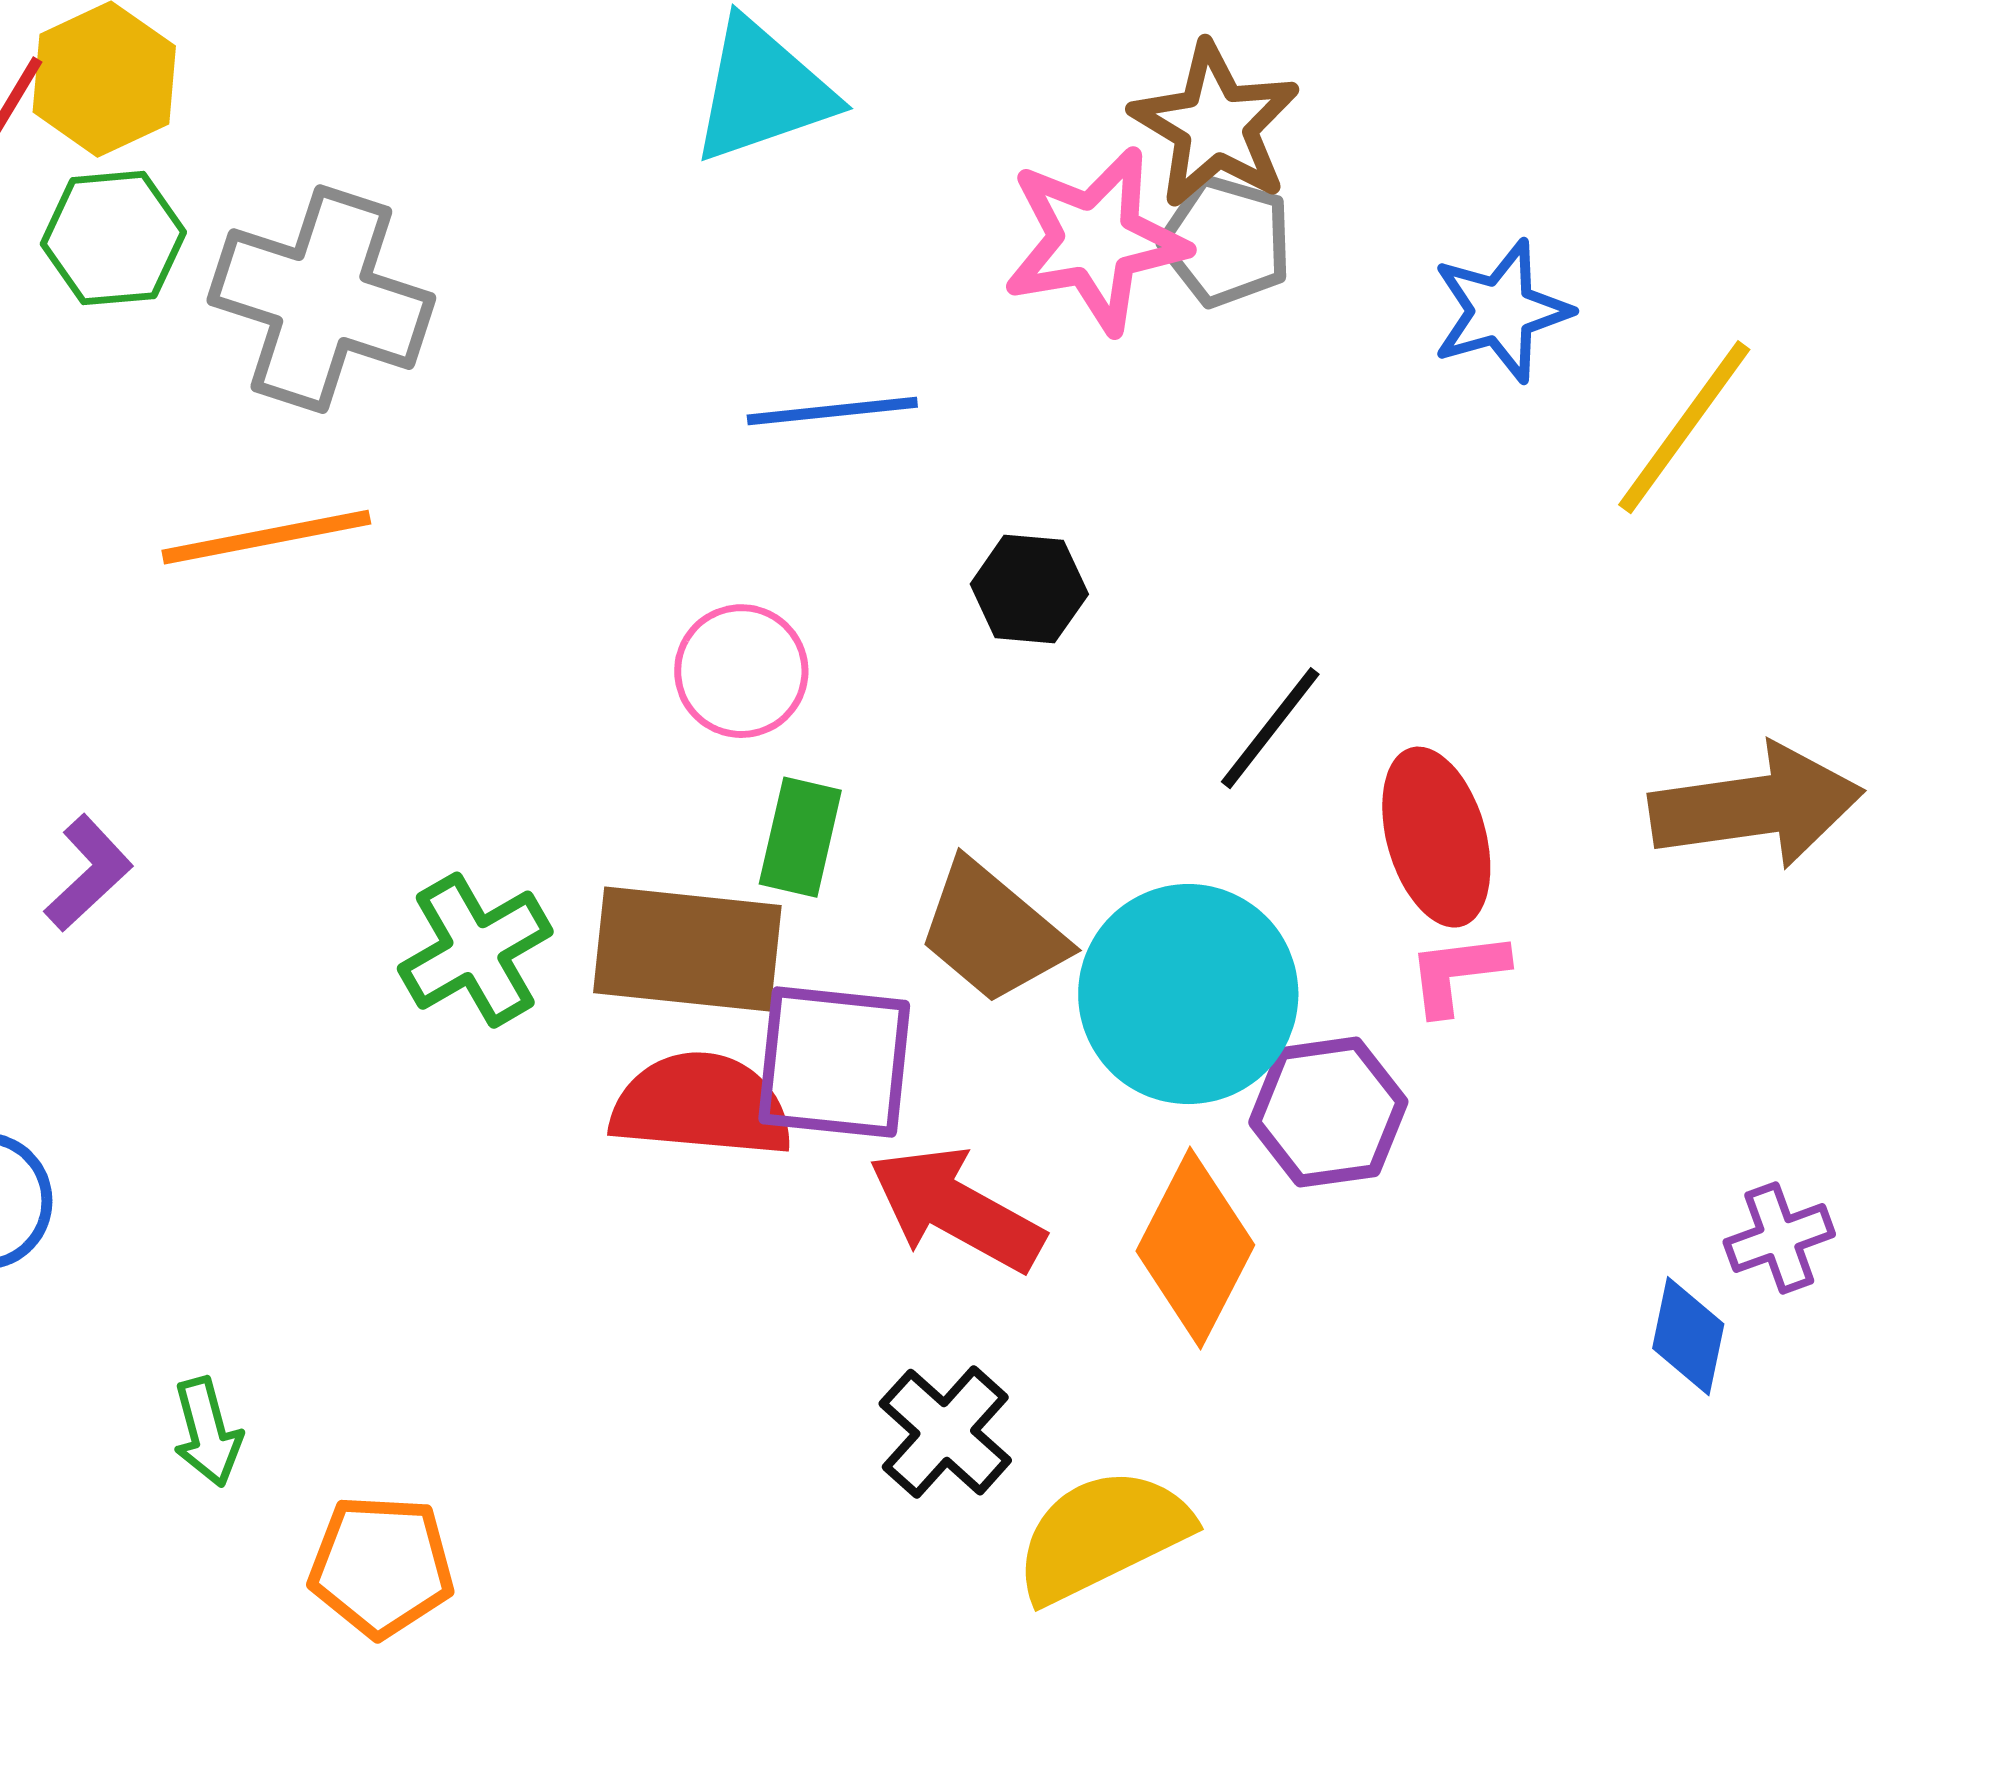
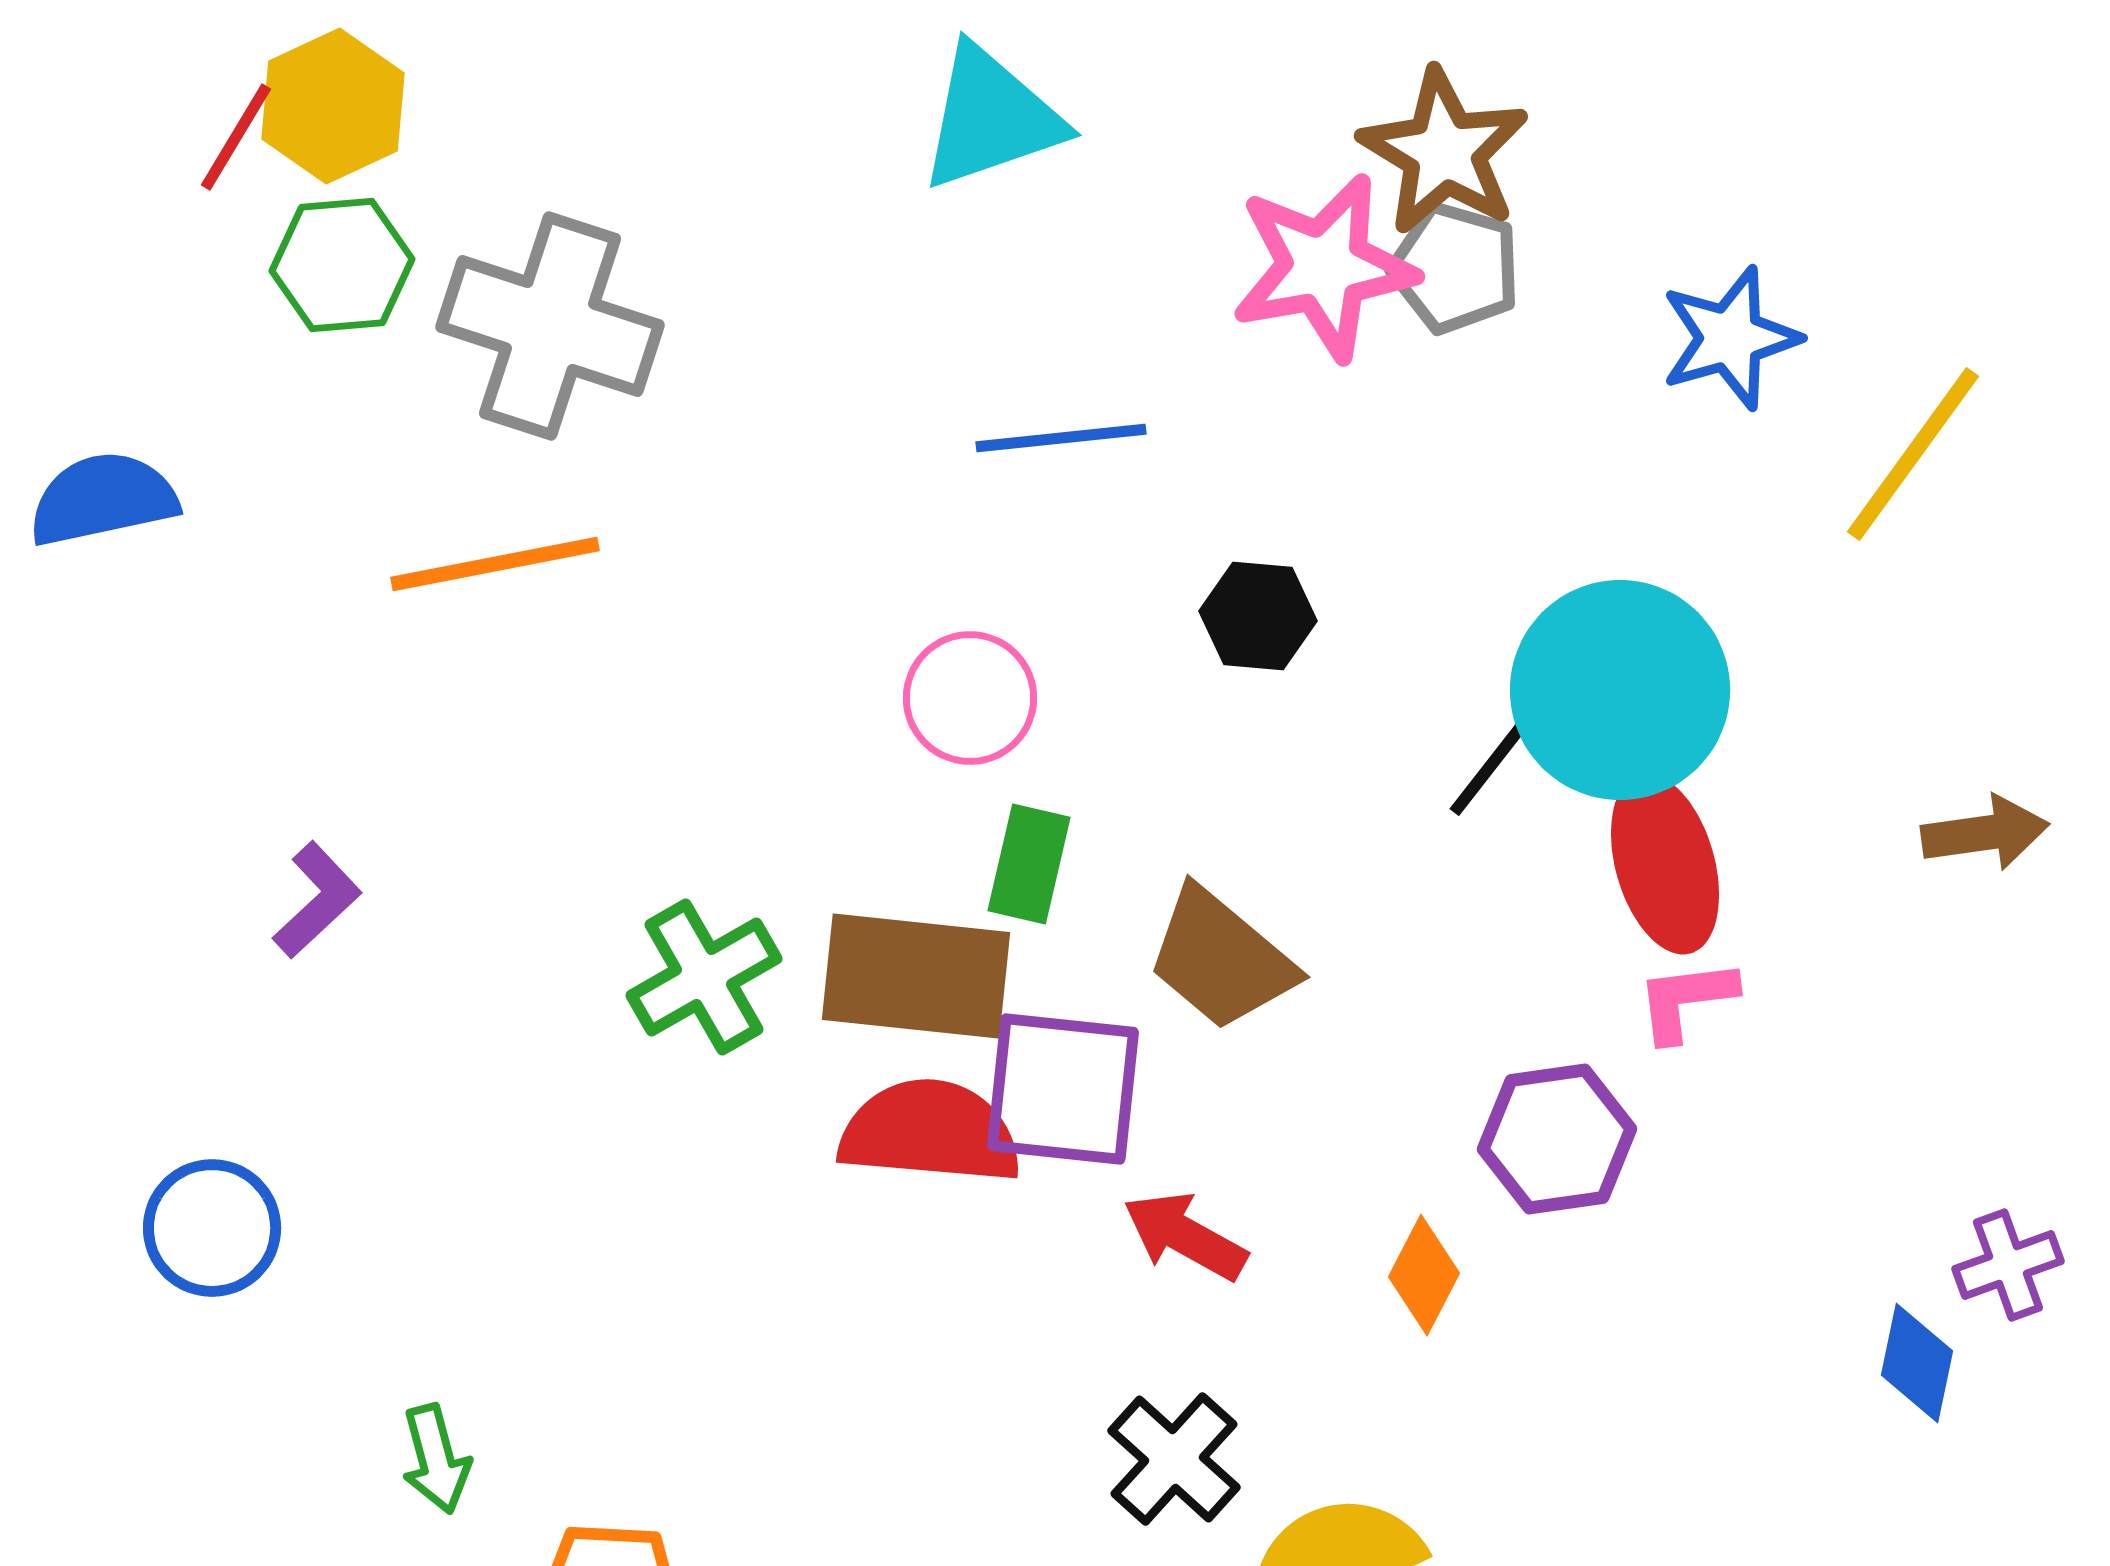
brown arrow: (1756, 806) -> (1985, 833), size x0.6
cyan circle: (1188, 994) -> (1620, 690), moved
red arrow: (956, 1209) -> (1185, 1236), size x0.7
orange diamond: (1195, 1248) -> (1424, 1275), size x0.6

